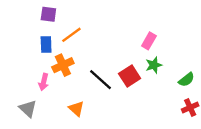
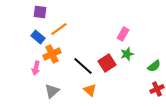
blue rectangle: (46, 45) -> (38, 37), turned -48
gray triangle: (28, 109) -> (52, 91), moved, turned 35
orange triangle: (76, 109) -> (90, 90), moved

